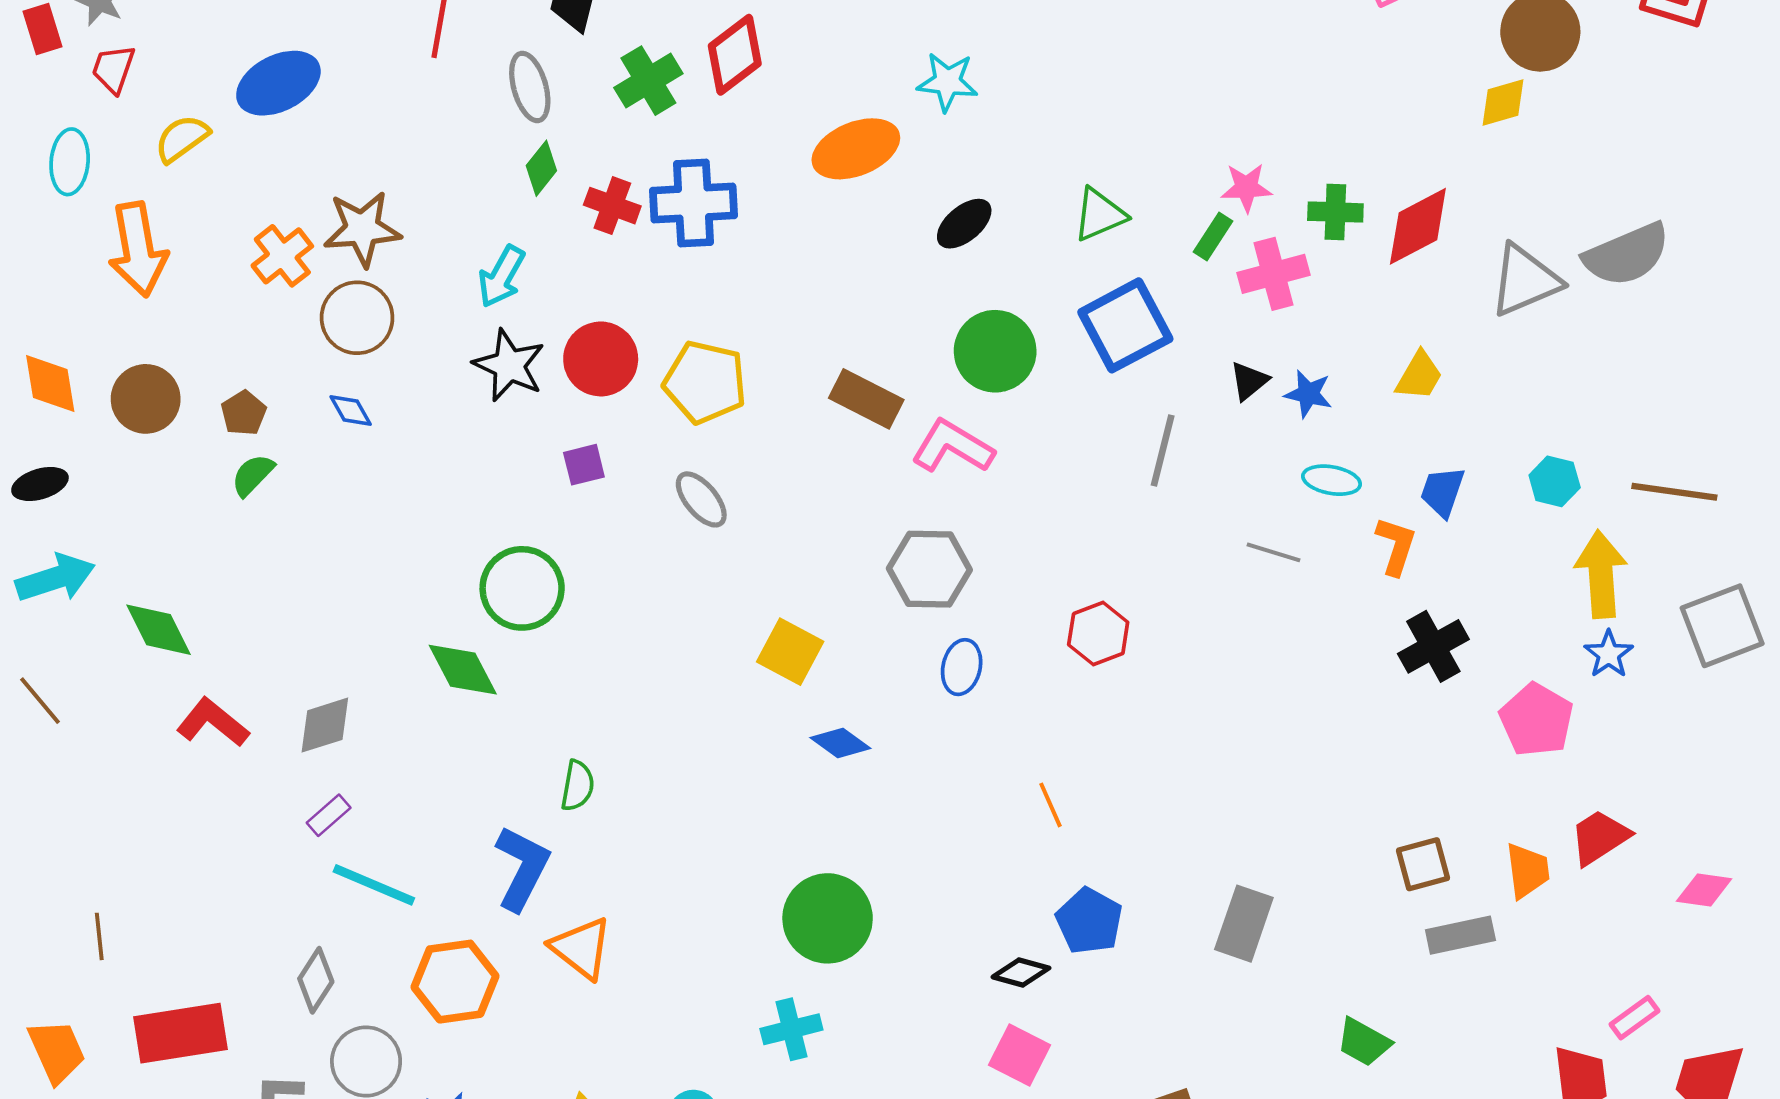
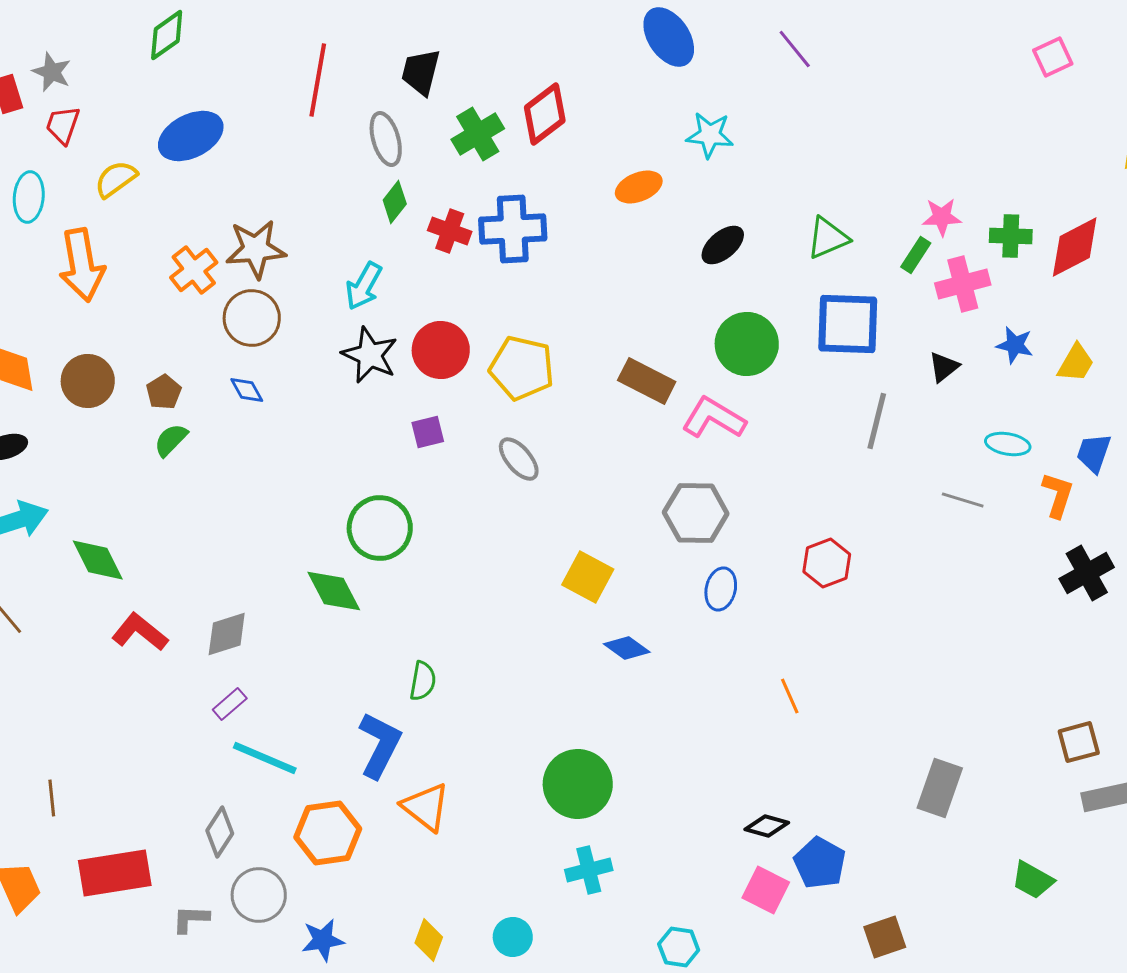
orange ellipse: (856, 149) -> (639, 187), size x0.7
blue square: (1125, 325) -> (848, 324), turned 30
blue star: (1308, 394) -> (1015, 345), moved
green circle: (828, 918) -> (578, 784), moved
blue pentagon: (1089, 921) -> (820, 863), moved

